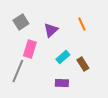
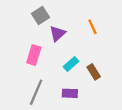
gray square: (21, 22) -> (41, 16), moved
gray line: (18, 71) -> (36, 92), moved

